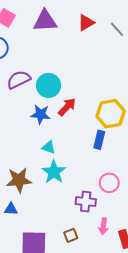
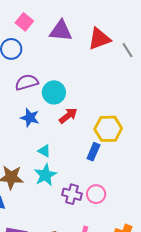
red triangle: (86, 23) -> (99, 39), size x1.4
blue star: (41, 114) -> (30, 118), moved
purple cross: (86, 202) -> (72, 194), moved

